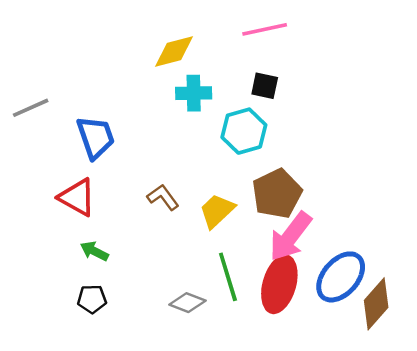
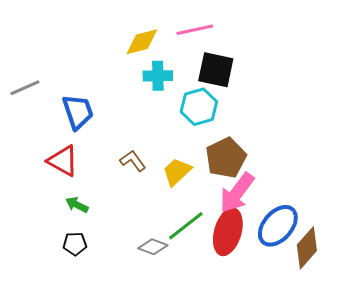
pink line: (265, 29) -> (195, 30), moved
black square: (265, 86) -> (216, 70), size x1.6
green line: (228, 277) -> (186, 226), turned 69

